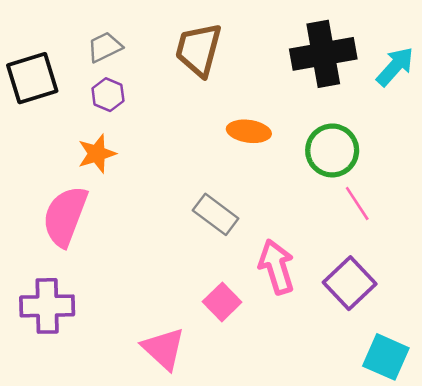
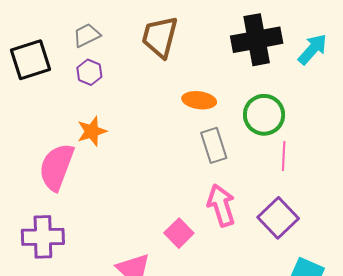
orange star: (97, 154) -> (92, 131), moved
pink line: (357, 204) -> (284, 156), turned 36
gray rectangle: (216, 214) -> (214, 145), moved, turned 36

